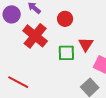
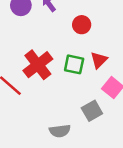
red cross: (35, 36) -> (38, 65), moved

